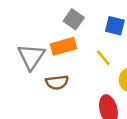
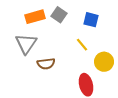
orange rectangle: (63, 46) -> (35, 17), moved

